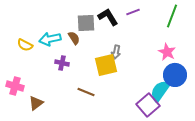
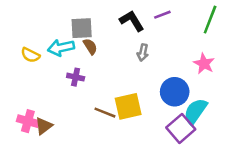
gray square: (86, 23) -> (82, 28), moved
gray arrow: (116, 52) -> (143, 53), moved
yellow square: (106, 65) -> (128, 106), moved
blue circle: (175, 75) -> (175, 92), moved
pink cross: (15, 86) -> (28, 121), moved

